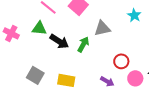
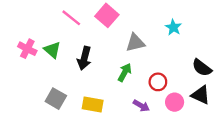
green triangle: (39, 28) -> (52, 50), moved, turned 35
black arrow: (59, 41) -> (84, 58), turned 72
green arrow: (83, 44) -> (125, 72), moved

